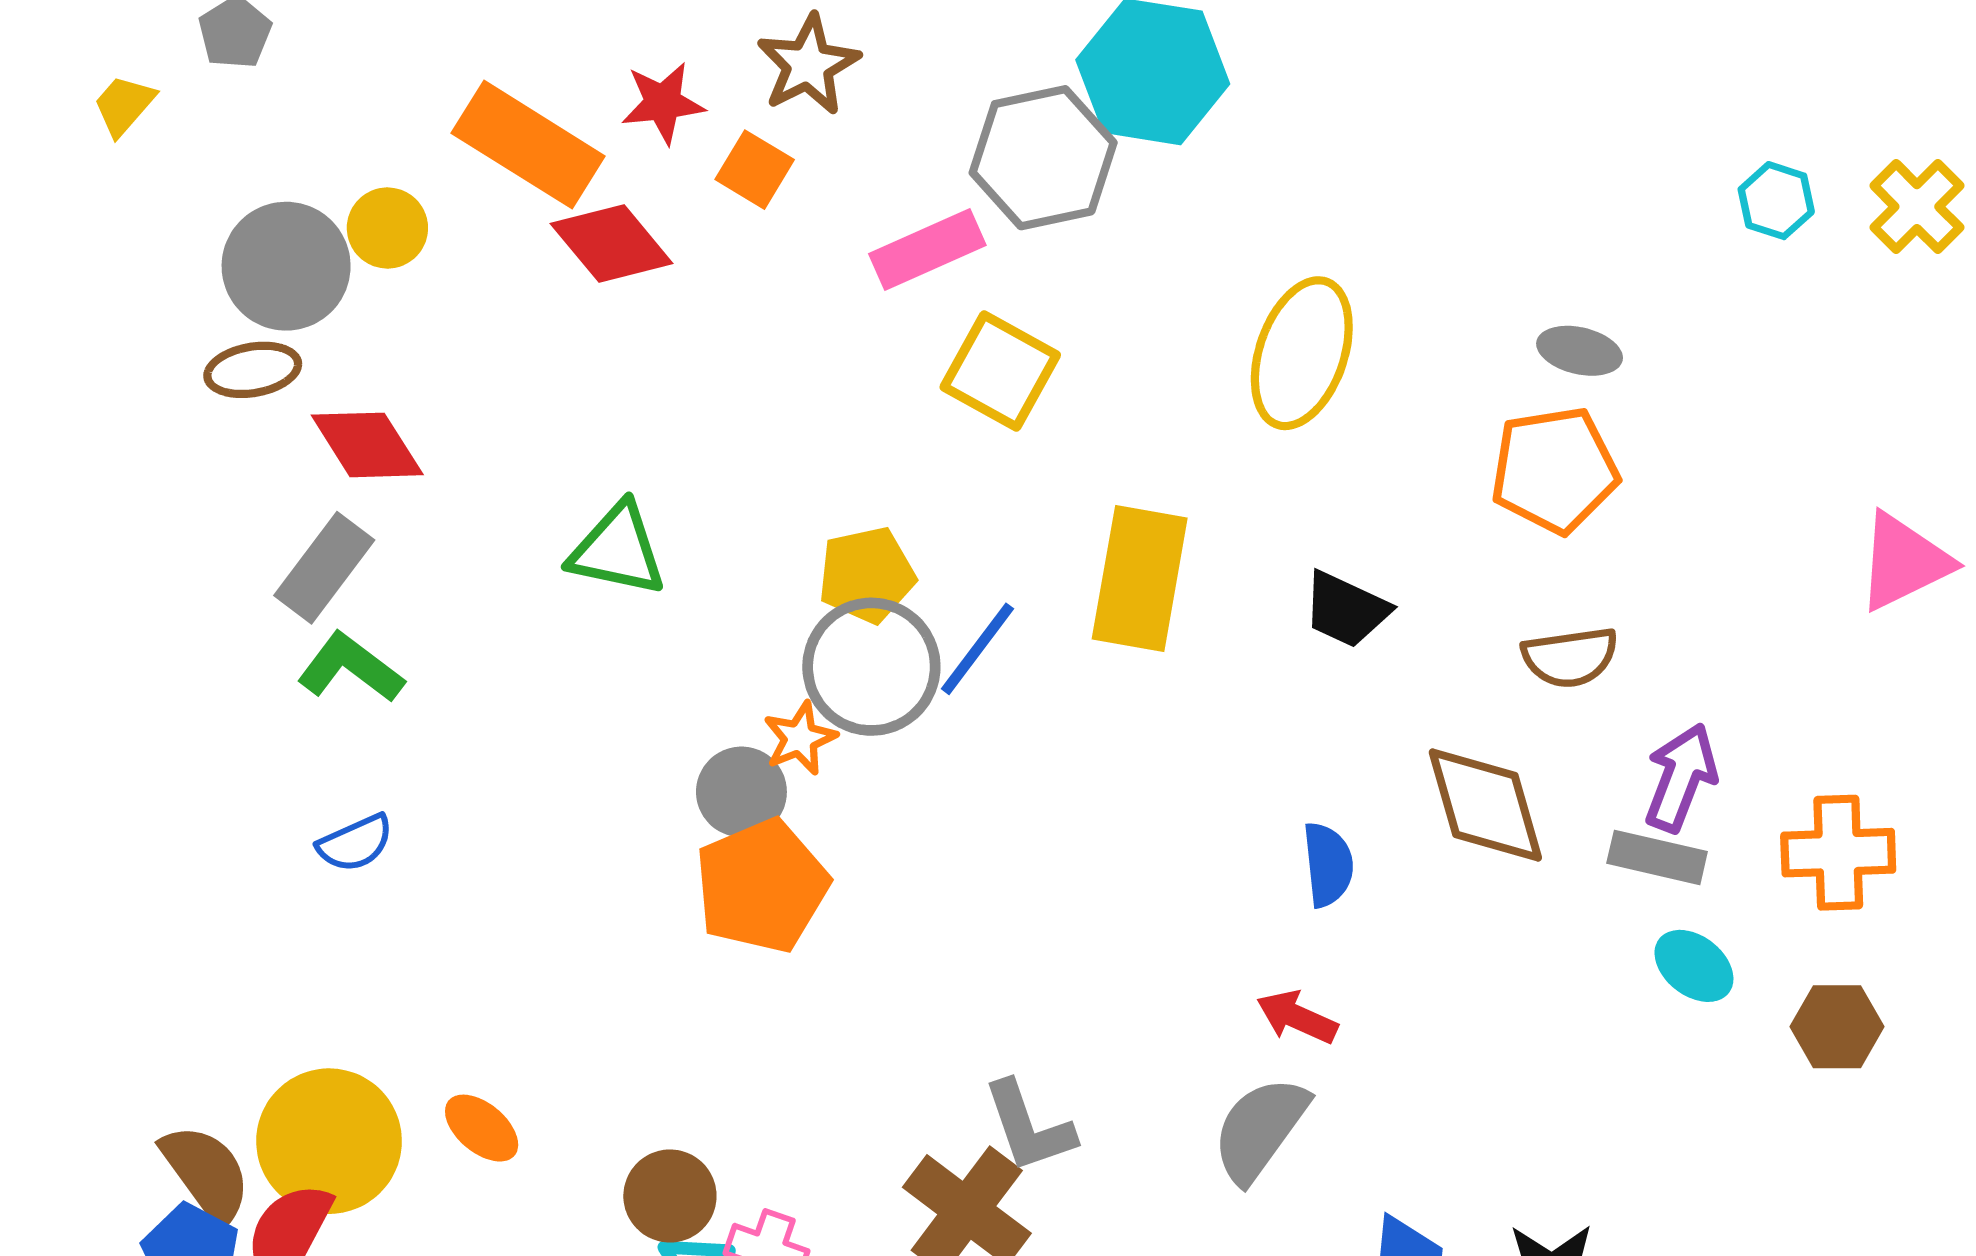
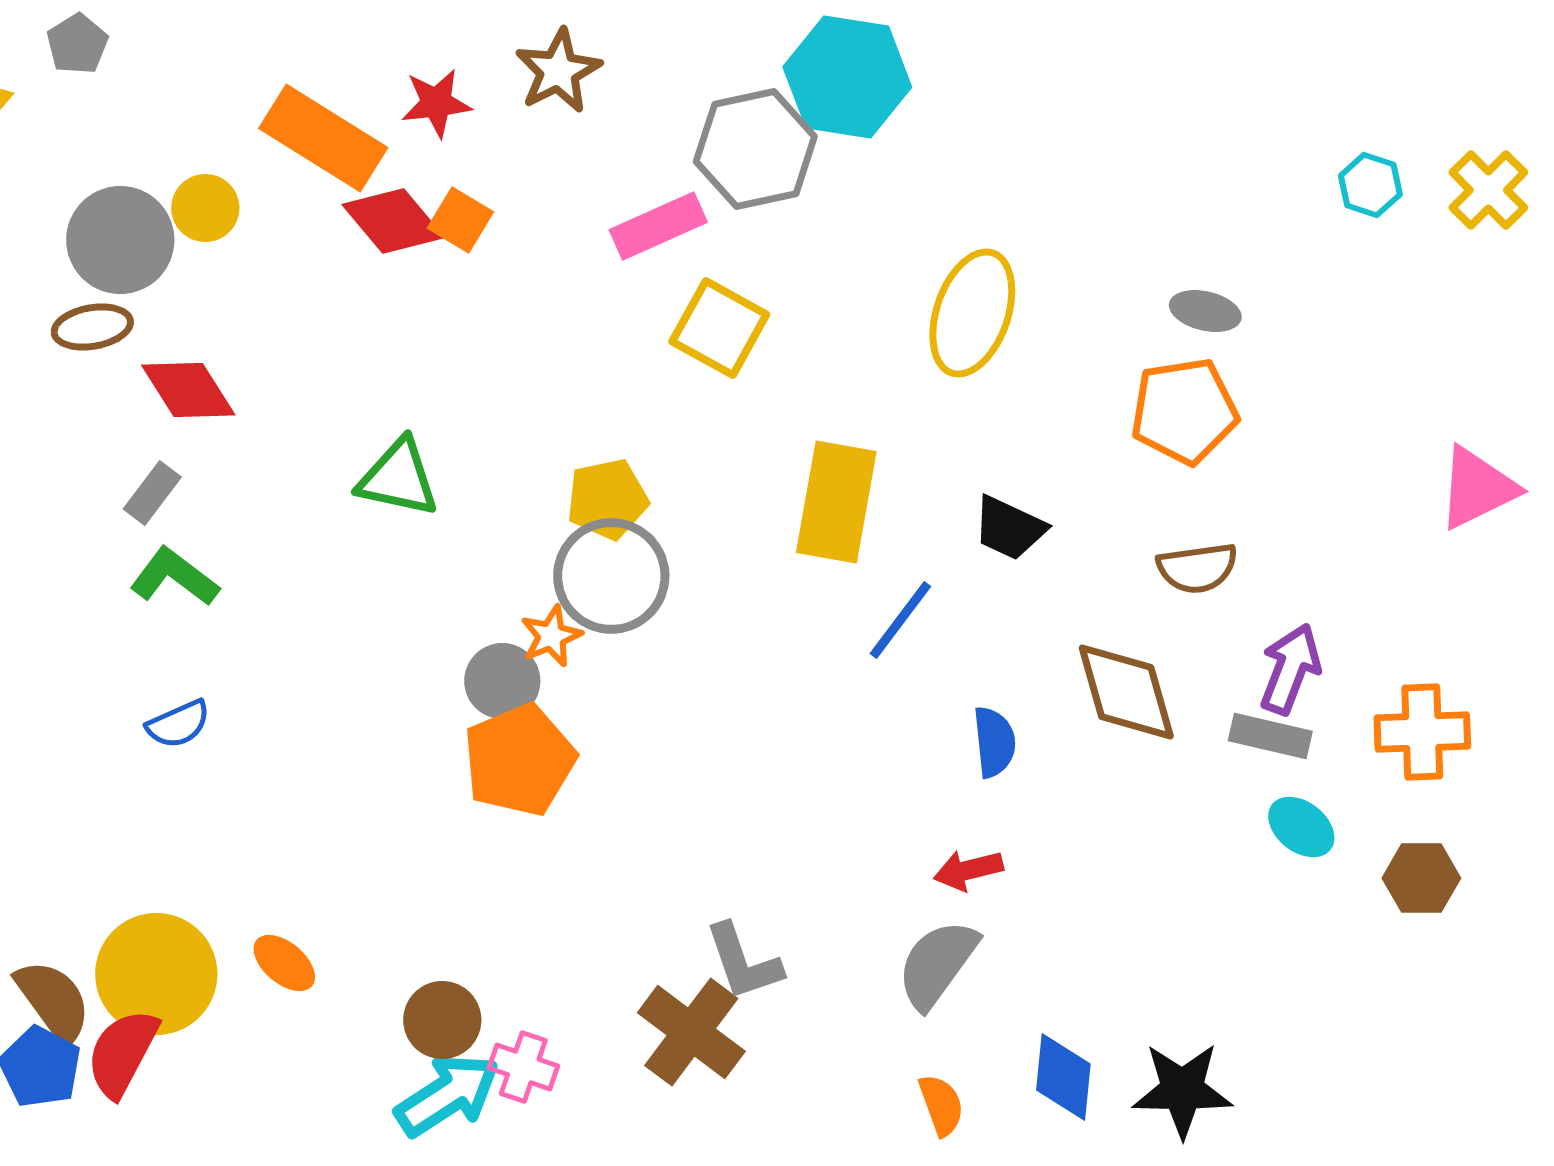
orange square: (755, 170) -> (460, 220), moved
gray rectangle: (324, 568) -> (152, 493), size x0.7
blue line: (978, 649) -> (900, 620), moved
red arrow: (1297, 1017) -> (968, 870), turned -38

